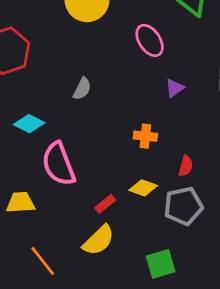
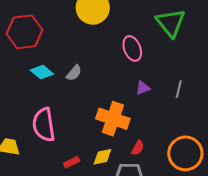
cyan diamond: (29, 124) -> (42, 72), moved
orange cross: (145, 136) -> (113, 119), size x1.8
yellow diamond: (143, 188) -> (102, 157), turned -45

